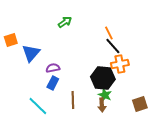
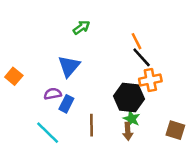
orange square: (11, 40) -> (14, 76), moved, turned -32
blue triangle: (31, 53) -> (69, 66), moved
purple semicircle: (53, 68) -> (53, 94), moved
brown square: (140, 104) -> (175, 130), turned 35

